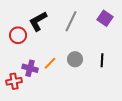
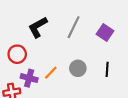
purple square: (105, 18) -> (105, 33), moved
red circle: (18, 35) -> (17, 54), moved

